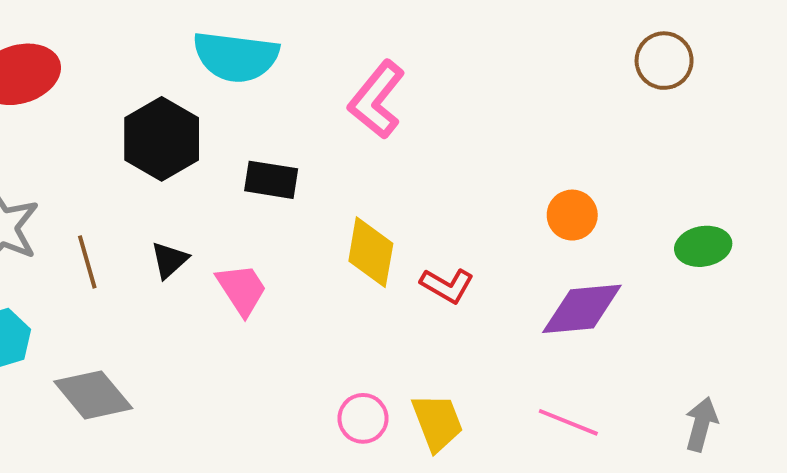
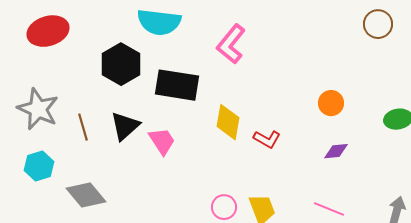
black rectangle: (271, 180) -> (177, 85), size x1.6
black triangle: (169, 260) -> (125, 126), size x1.5
purple diamond: (582, 309) -> (336, 151), size x0.6

